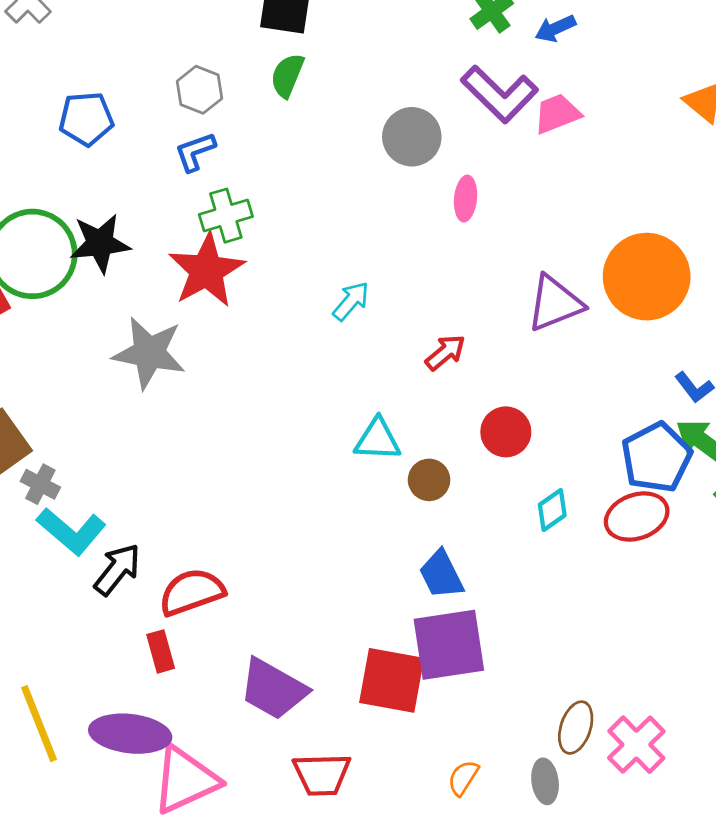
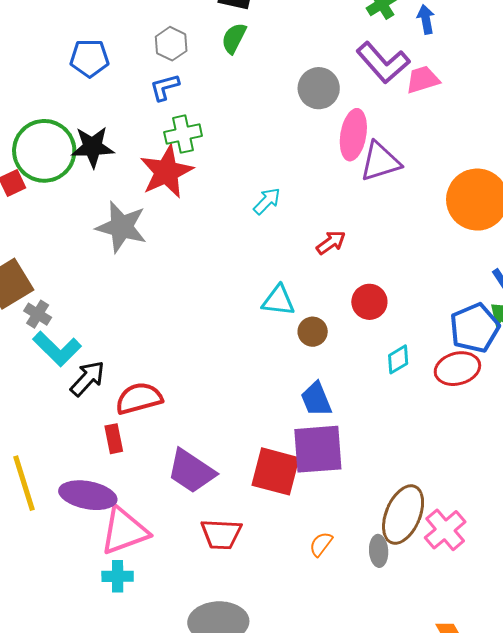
blue arrow: (555, 28) -> (426, 19), turned 100
pink ellipse: (466, 199) -> (353, 135), size x1.6
purple triangle: (555, 303) -> (380, 162), moved
brown ellipse: (576, 728) -> (403, 515), size x1.6

